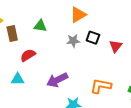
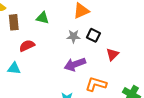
red triangle: (116, 46) -> (112, 54), moved
purple arrow: (57, 80) -> (75, 64), moved

